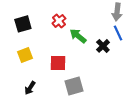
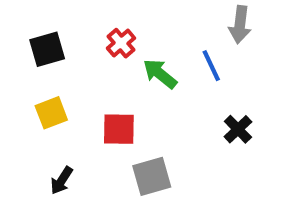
blue line: (118, 33) -> (211, 66), moved
black cross: (103, 46) -> (238, 129), moved

